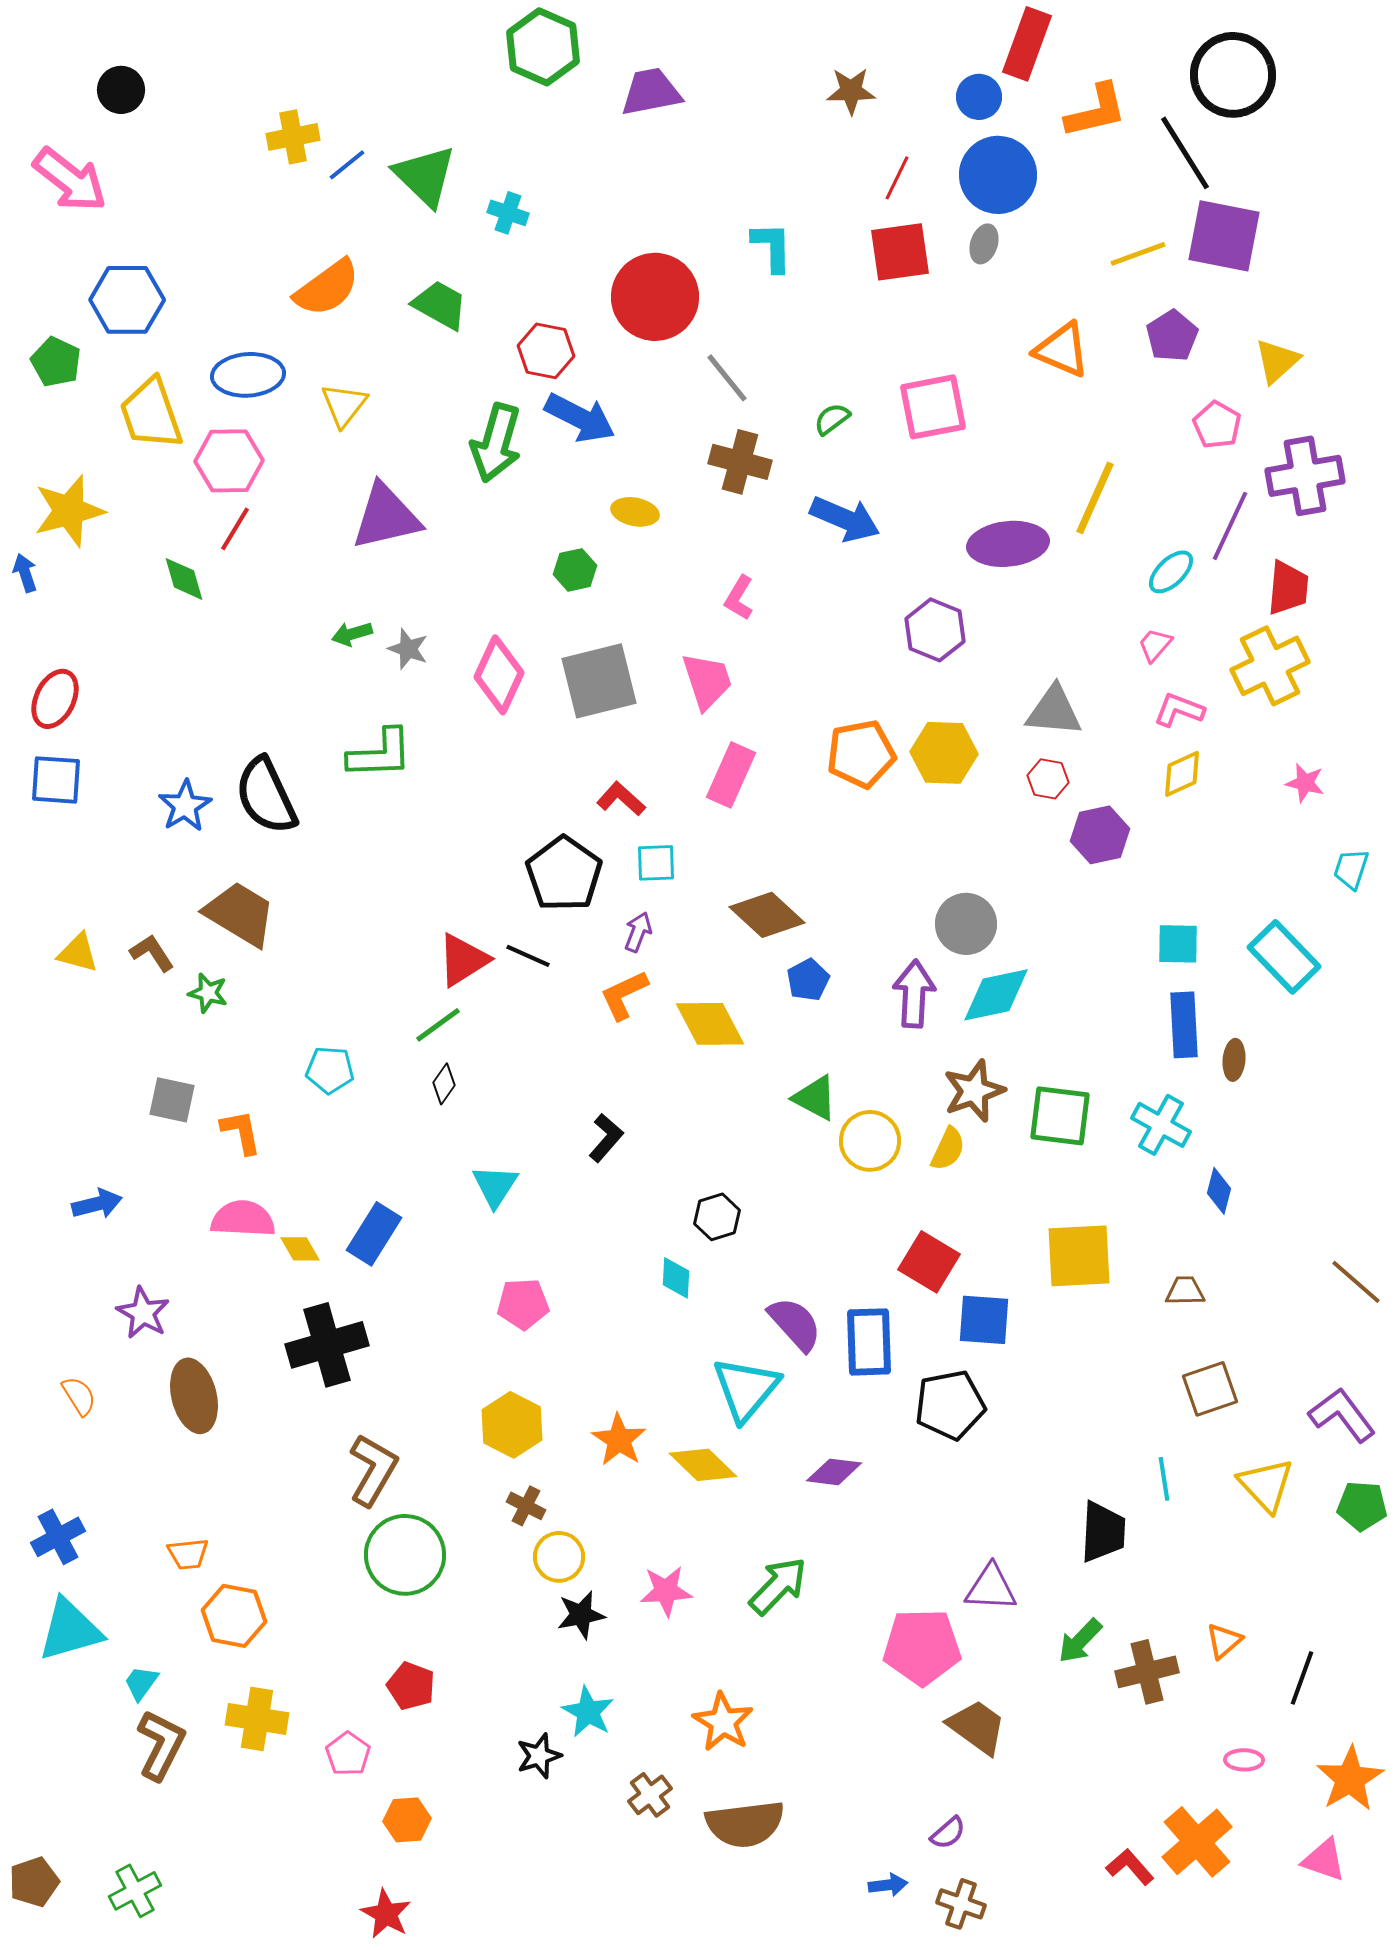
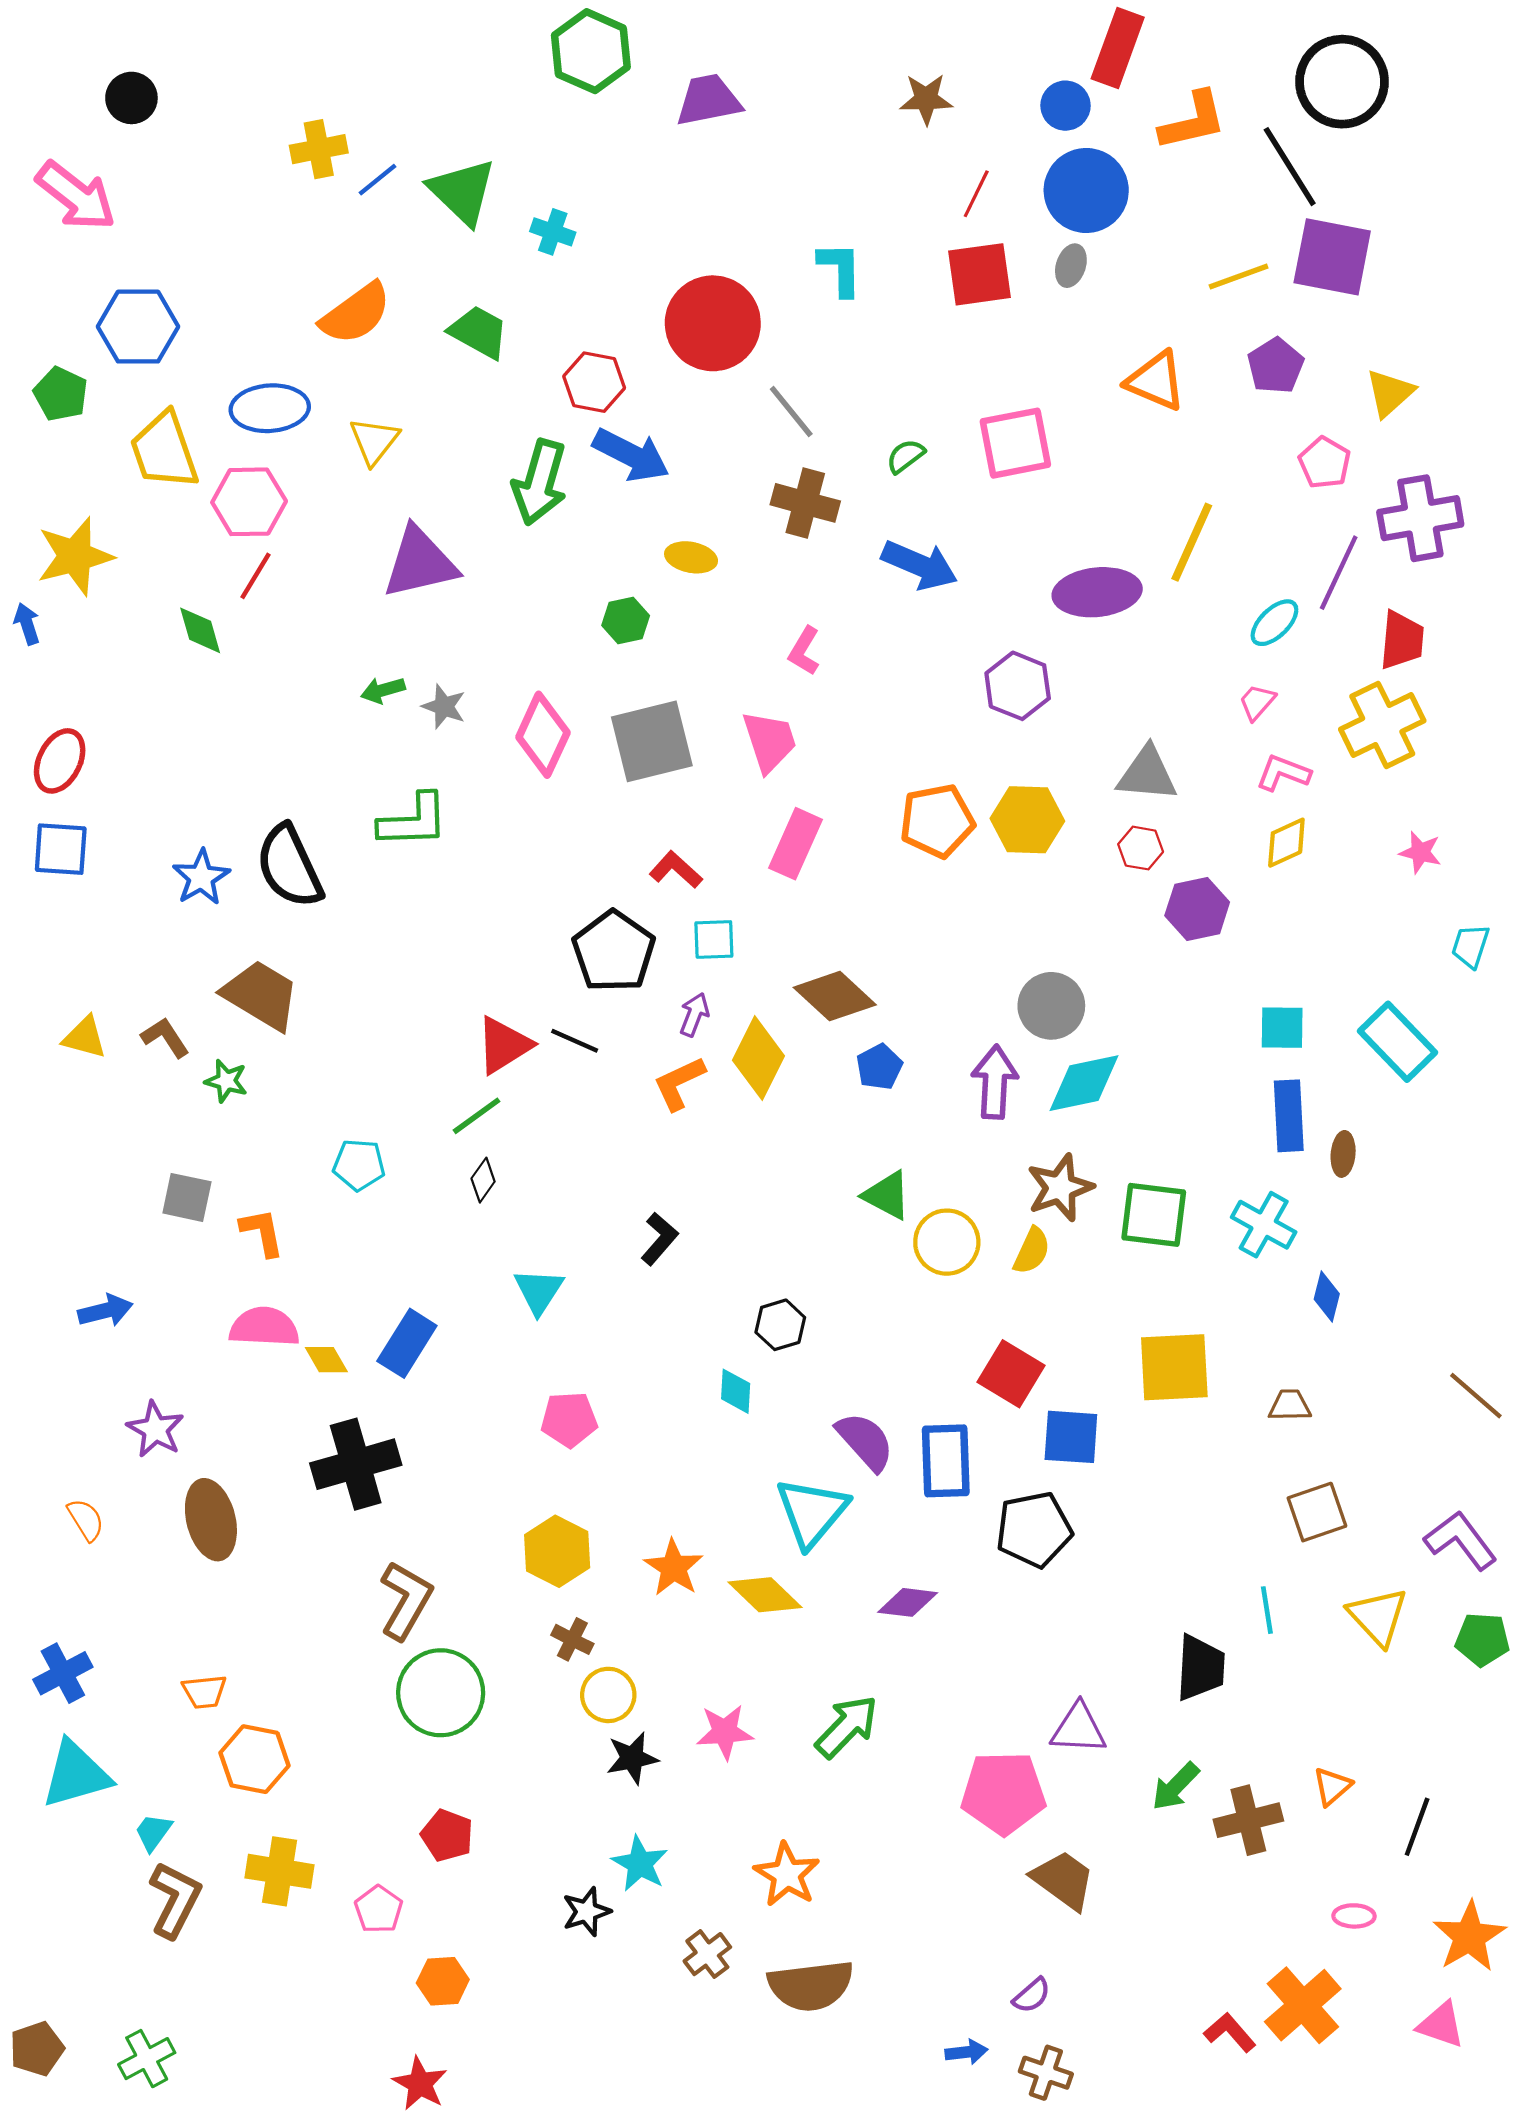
yellow diamond: (710, 1024) -> (758, 1058), moved, turned 54

